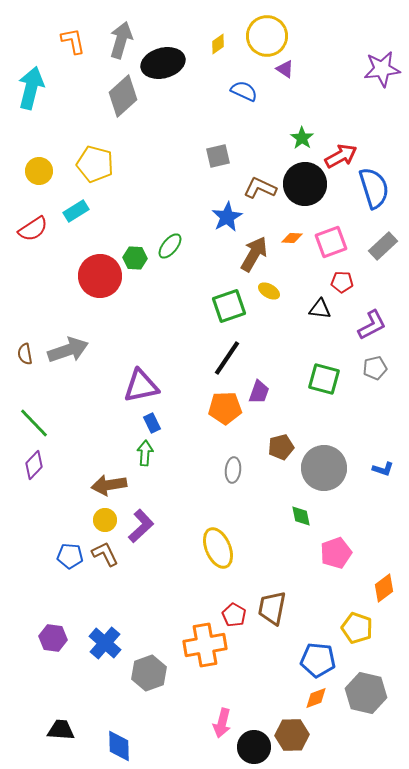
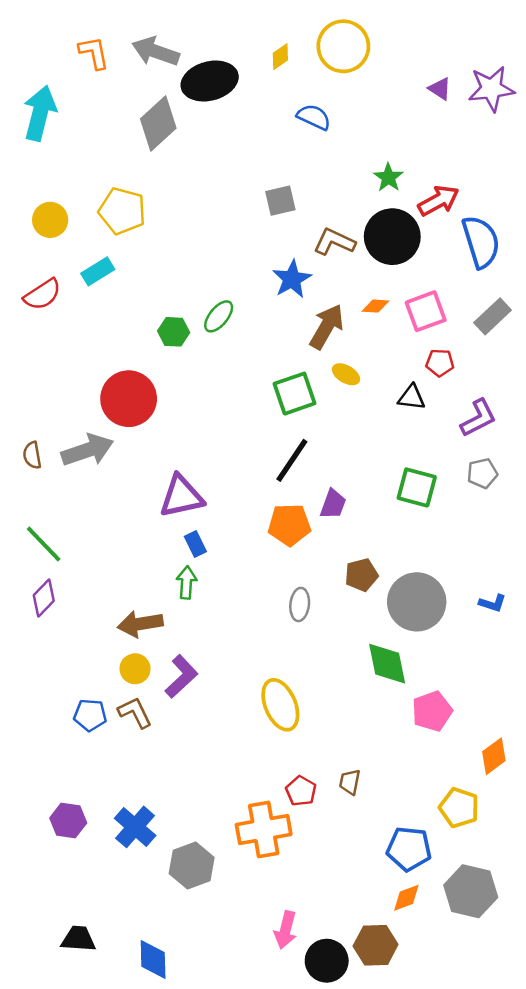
gray arrow: (121, 40) -> (156, 51), turned -87
purple triangle: (285, 69) -> (440, 89), moved
red circle: (100, 276) -> (129, 399), moved
green diamond: (301, 516) -> (387, 664), size x1.6
brown trapezoid: (272, 608) -> (350, 782), size x0.6

